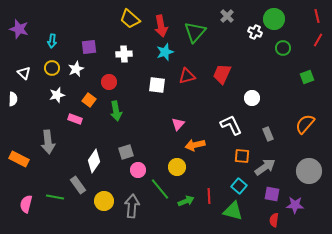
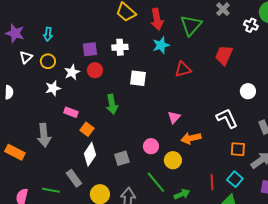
purple star: (19, 29) -> (15, 33), moved
purple square: (89, 47) -> (90, 49), moved
white star: (76, 69) -> (72, 72), moved
white triangle: (24, 73) -> (26, 57), moved, turned 32
red trapezoid: (222, 74) -> (224, 55), moved
red circle: (109, 82) -> (95, 70), moved
white square: (157, 85) -> (138, 78), moved
orange square: (89, 100) -> (87, 129), moved
gray square: (126, 152) -> (122, 158), moved
pink circle: (138, 170) -> (151, 146), moved
red line: (209, 196) -> (212, 182), moved

